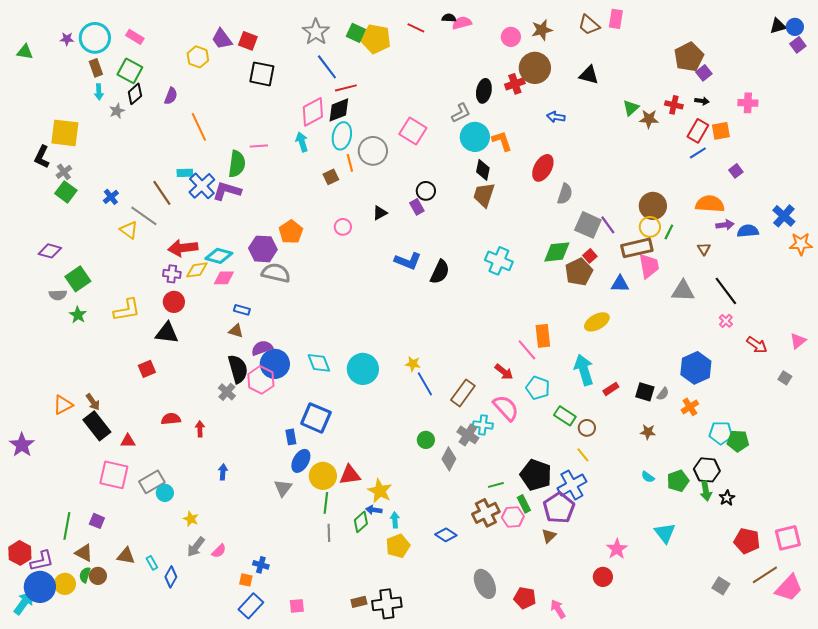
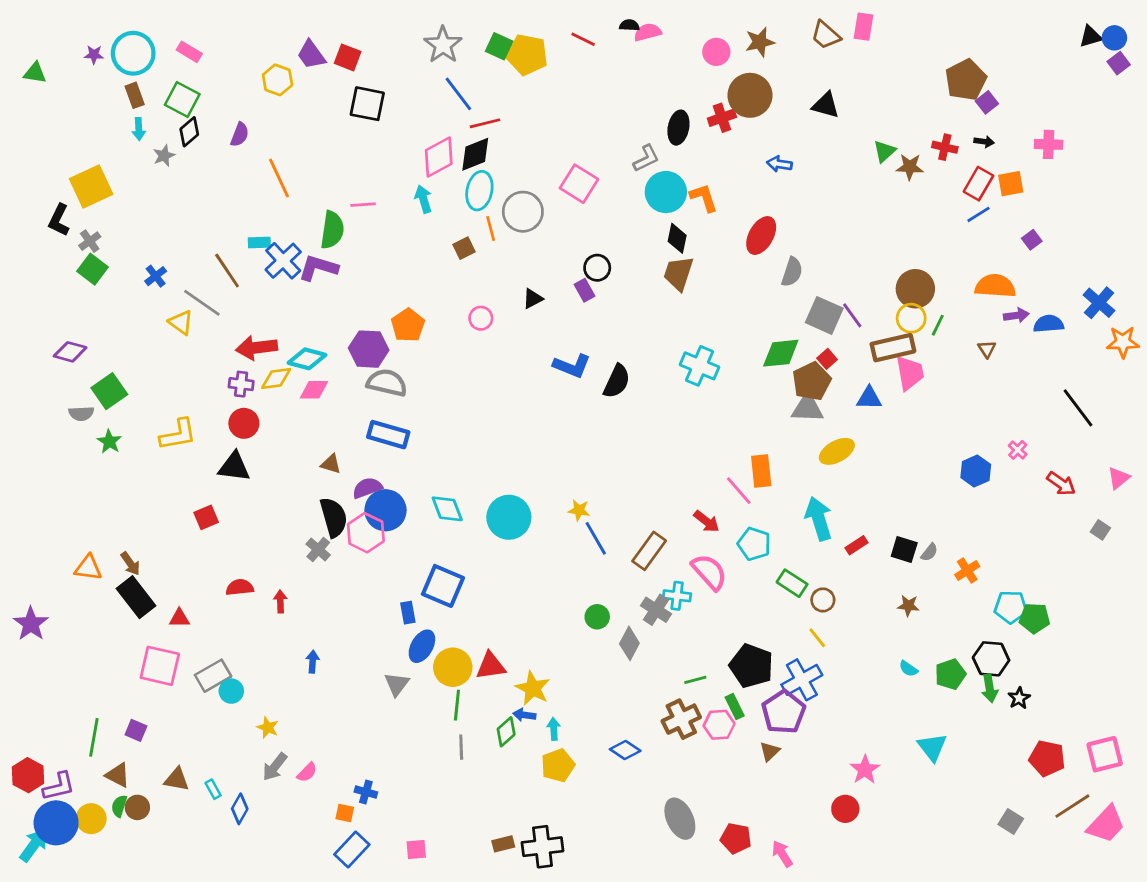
yellow square: (65, 133) -> (91, 186), turned -32
gray triangle: (683, 291) -> (807, 408), moved
black line: (726, 291) -> (1078, 408), moved
blue rectangle: (242, 310) -> (388, 435), moved, size x1.8
blue hexagon: (696, 368) -> (976, 471), moved, size x0.7
orange triangle: (63, 405) -> (88, 568), turned 35

